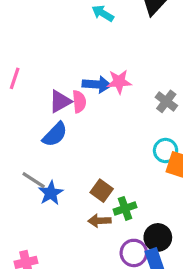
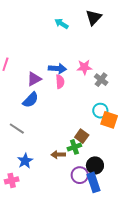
pink star: (119, 82) -> (84, 67), moved
pink semicircle: (79, 102) -> (60, 82), moved
brown square: (102, 191) -> (82, 136), moved
blue star: (51, 193) -> (25, 161), moved

